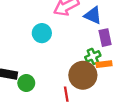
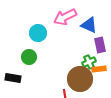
cyan circle: (42, 33) -> (38, 33), moved
green circle: (26, 83) -> (29, 57), moved

